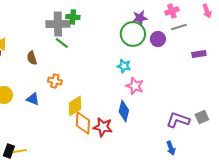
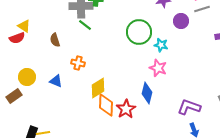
green circle: (133, 34) -> (139, 32), moved
cyan star: (124, 66) -> (161, 45), moved
purple L-shape: (178, 120) -> (189, 107), moved
red star: (103, 127) -> (126, 109), turned 30

